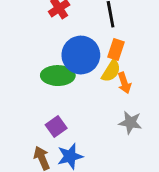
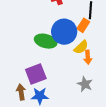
orange rectangle: (116, 50) -> (83, 25), moved
purple square: (56, 127) -> (36, 74), size x1.5

